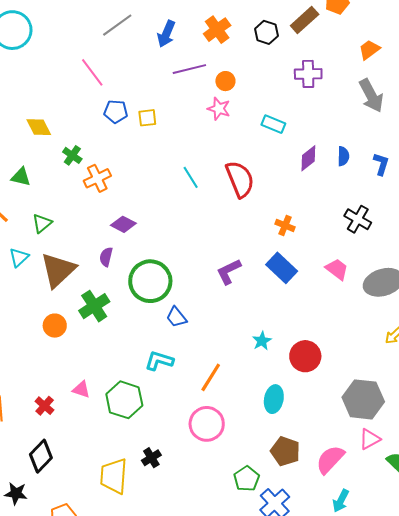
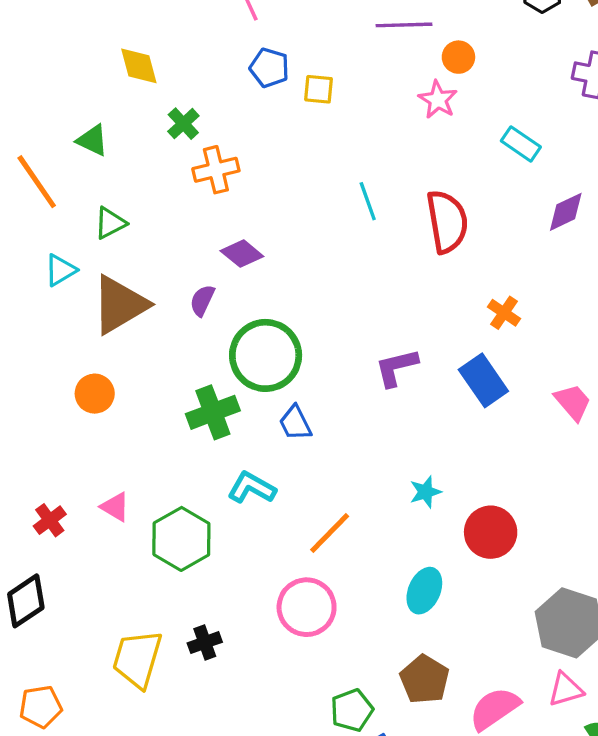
green cross: (94, 306) -> (213, 412), moved

